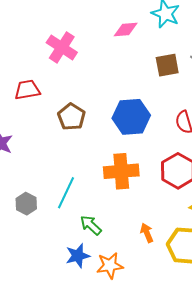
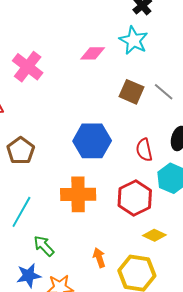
brown square: (167, 65) -> (131, 92), turned 30
brown pentagon: (71, 117) -> (21, 151), moved

